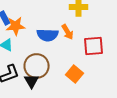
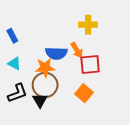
orange star: (16, 26) -> (45, 68), moved
red square: (94, 46) -> (90, 64), moved

